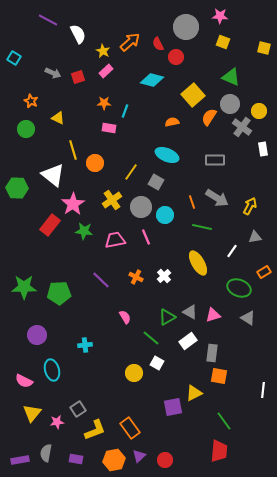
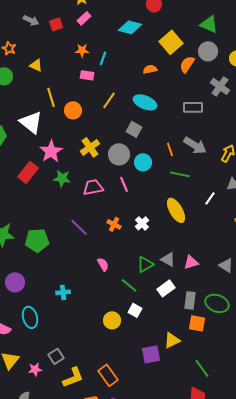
gray cross: (242, 127) -> (220, 86), moved
yellow line: (131, 172) -> (109, 100), moved
green ellipse: (239, 288) -> (217, 303), moved

